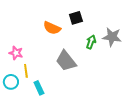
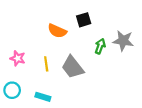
yellow line: (26, 71) -> (46, 64), moved
cyan rectangle: (39, 88) -> (43, 97), turned -48

